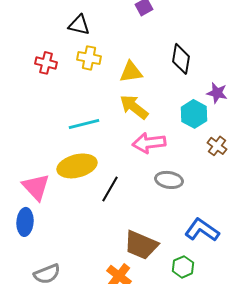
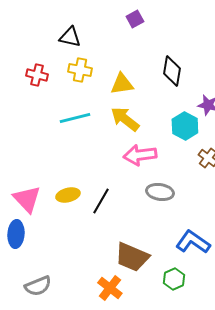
cyan line: (84, 124) -> (75, 118), moved
yellow ellipse: (77, 166) -> (68, 195), moved, size x0.6

